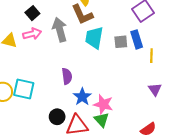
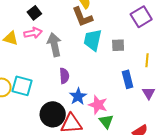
gray arrow: (60, 30) -> (54, 45), moved
blue rectangle: (137, 39) -> (128, 79), moved
black circle: (57, 117) -> (53, 114), size x1.6
green triangle: (101, 120) -> (106, 121), moved

